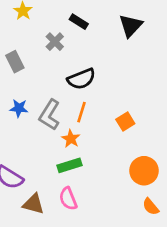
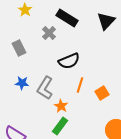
black rectangle: (79, 22) -> (67, 18), size x1.5
orange line: (81, 112) -> (80, 85), moved
green rectangle: (69, 165) -> (60, 126), turned -36

